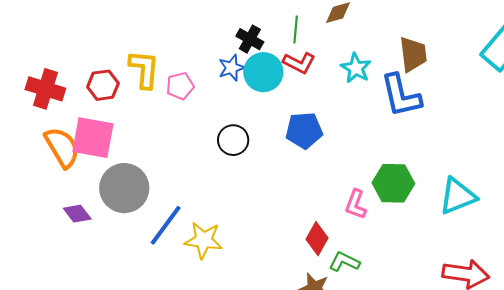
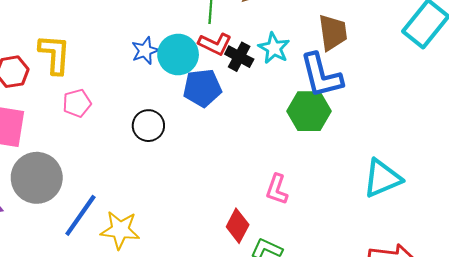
black cross: (250, 39) -> (239, 57), moved
pink pentagon: (180, 86) -> (77, 103), moved
blue pentagon: (304, 130) -> (202, 88), moved
green hexagon: (393, 183) -> (309, 111), moved

